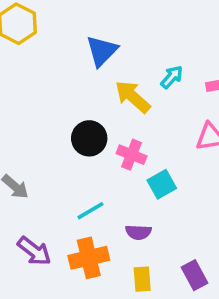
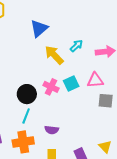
black circle: (89, 138) -> (27, 94), moved
cyan square: (162, 184) -> (71, 84), moved
cyan line: (90, 211) -> (26, 116), turned -42

